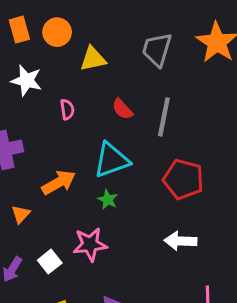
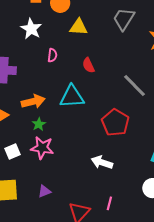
gray trapezoid: (157, 50) -> (124, 19), moved
gray line: (164, 117) -> (135, 85), moved, turned -72
green star: (108, 200) -> (39, 124), moved

